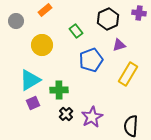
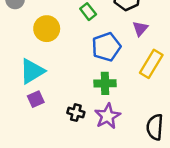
purple triangle: (119, 45) -> (140, 29), turned -32
green cross: (59, 90) -> (105, 83), moved
black cross: (66, 114) -> (76, 113), turned -32

